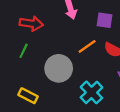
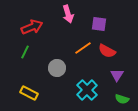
red arrow: (31, 24) -> (32, 27), turned -30
gray circle: (59, 68) -> (57, 68), size x0.7

